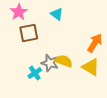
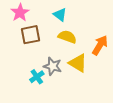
yellow semicircle: (64, 61) -> (67, 37), moved
yellow triangle: (91, 67) -> (78, 63), moved

